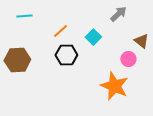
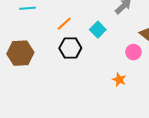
orange star: (114, 86) -> (119, 80), size x0.5

